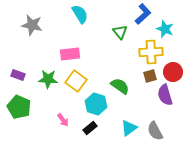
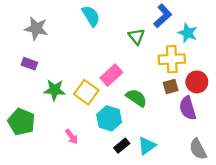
pink rectangle: (70, 54) -> (111, 75), moved, turned -36
purple rectangle: (18, 75) -> (29, 64), moved
black rectangle: (90, 128) -> (122, 146), moved
gray semicircle: (155, 131) -> (198, 149), moved

